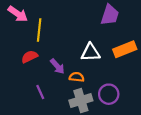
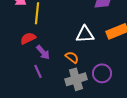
purple arrow: (57, 66) -> (43, 52), moved
orange semicircle: (77, 77) -> (72, 57), turned 32

